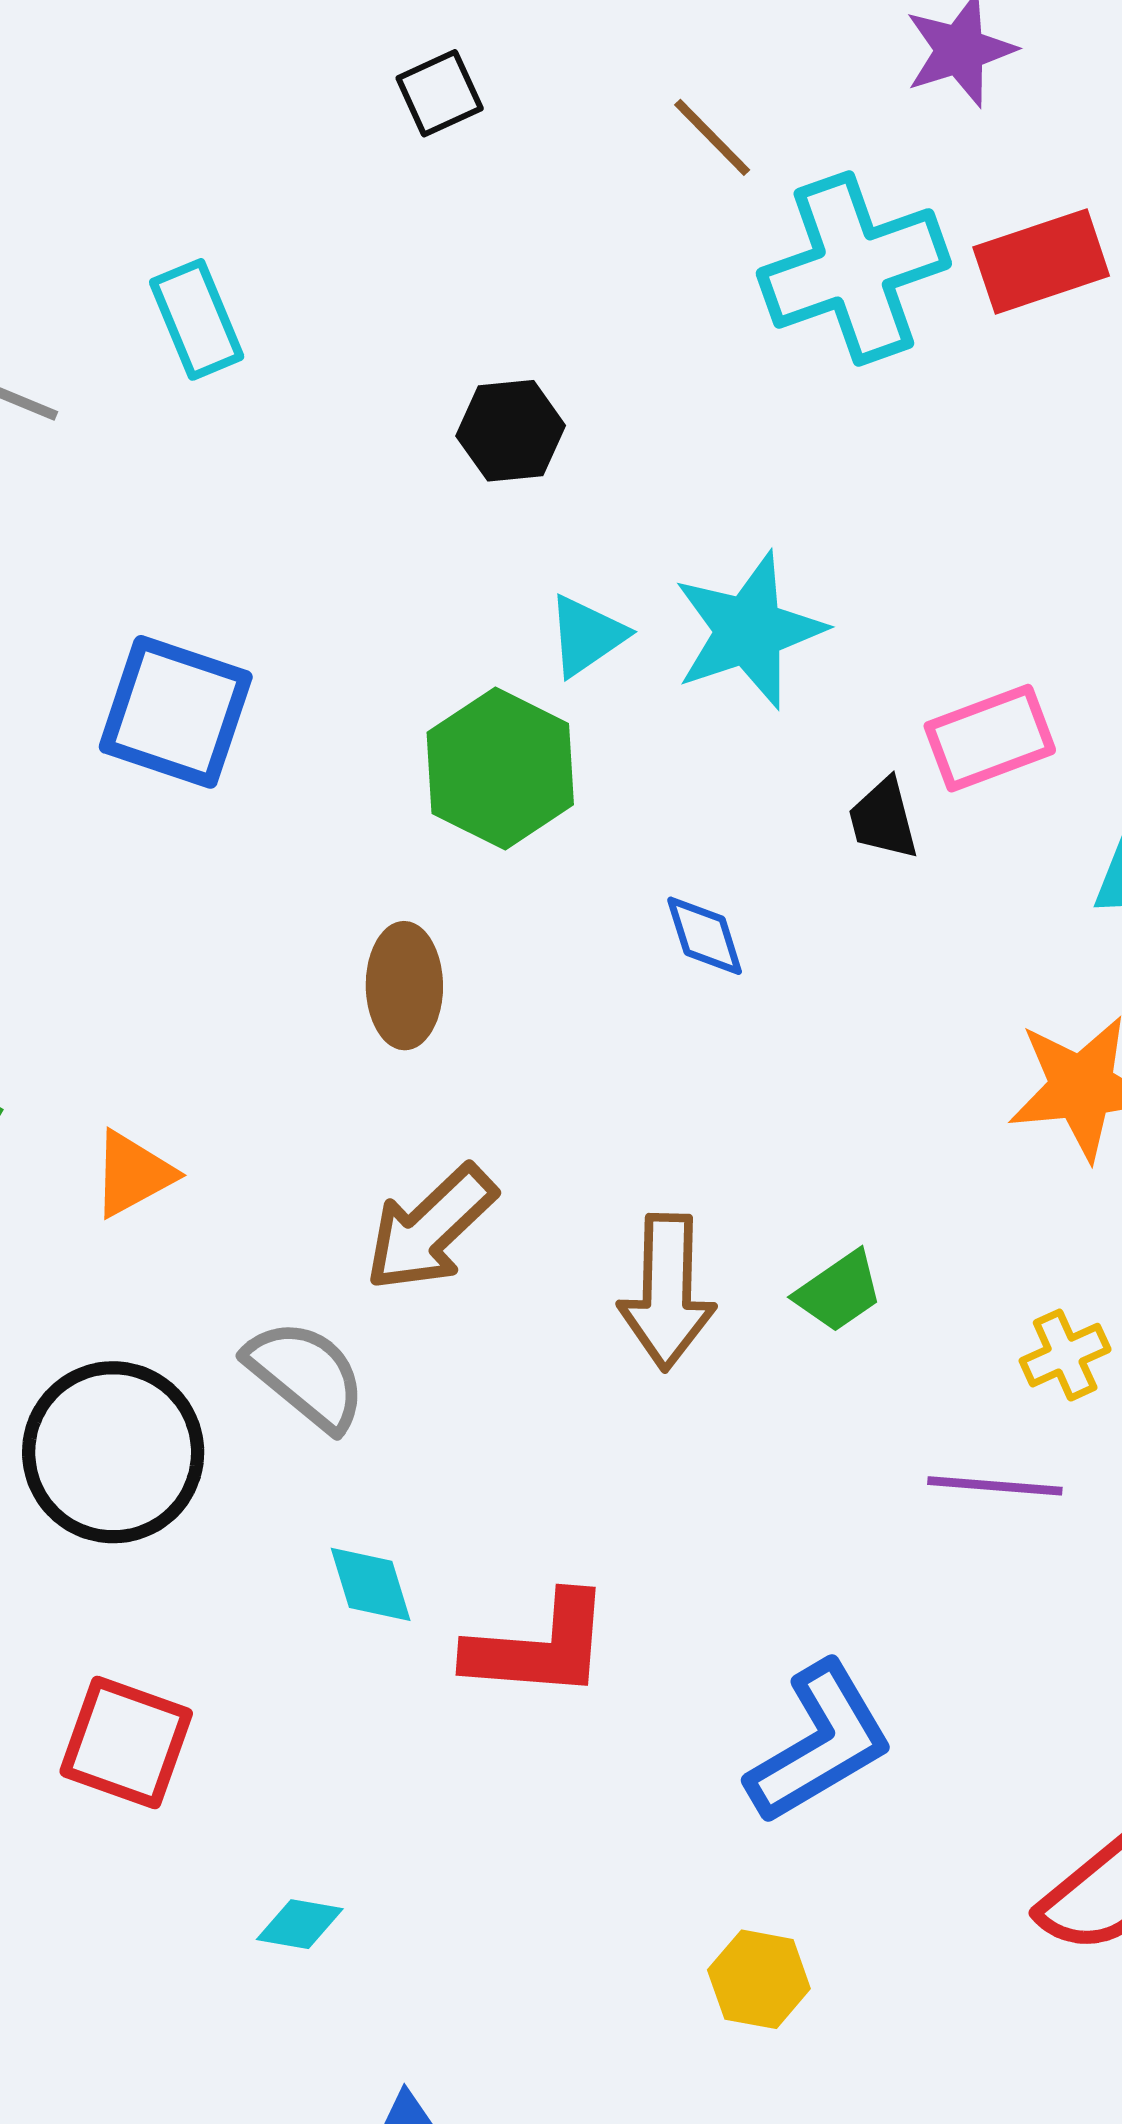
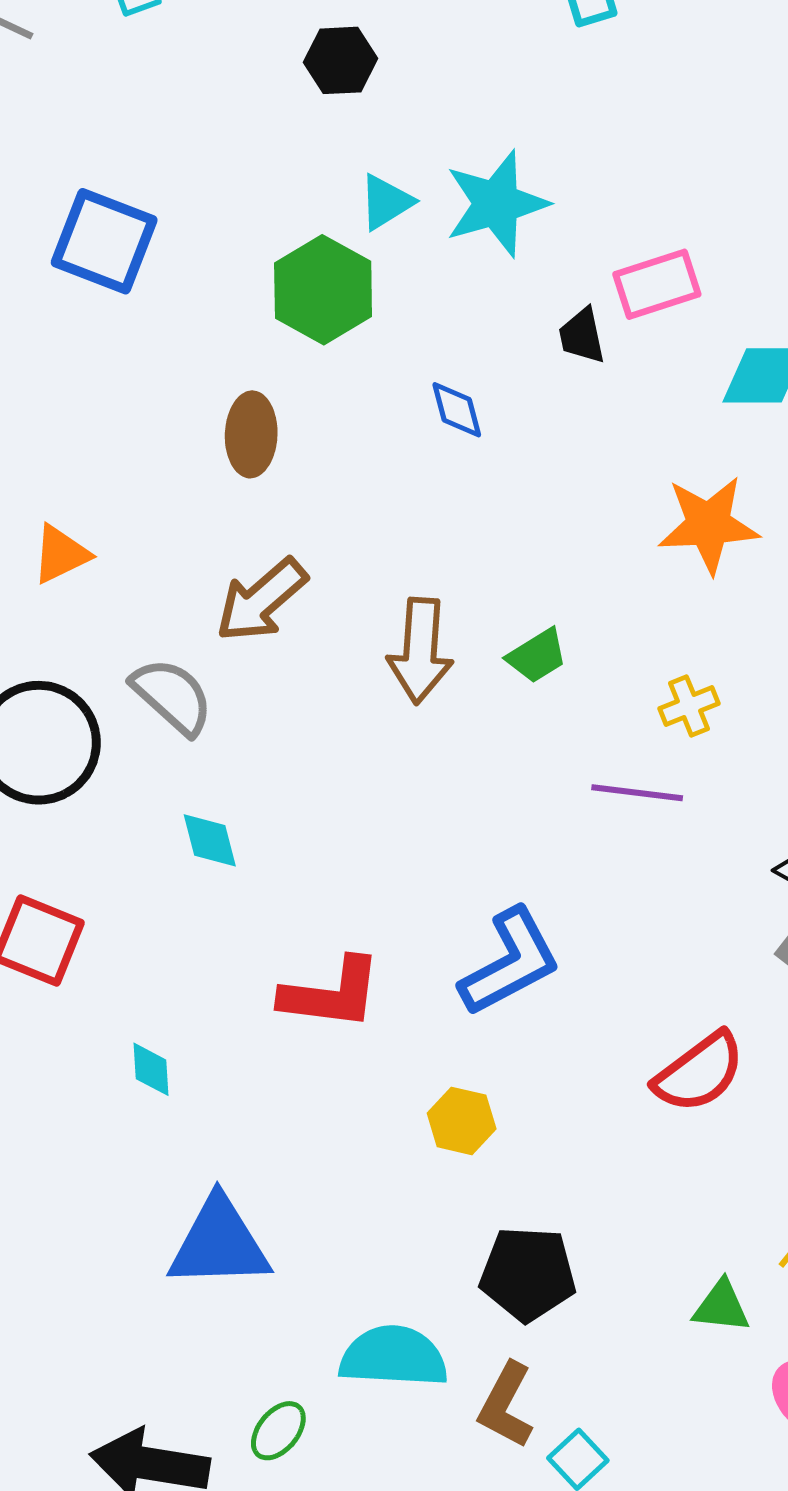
red L-shape: (539, 1647) -> (331, 994), moved
cyan diamond: (300, 1924) -> (151, 1069), turned 74

